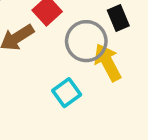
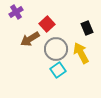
gray circle: (86, 41) -> (56, 49), moved

